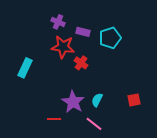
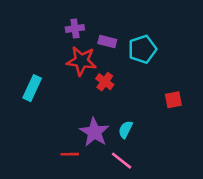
purple cross: (58, 22) -> (75, 28), turned -32
red square: (134, 100) -> (173, 100), moved

